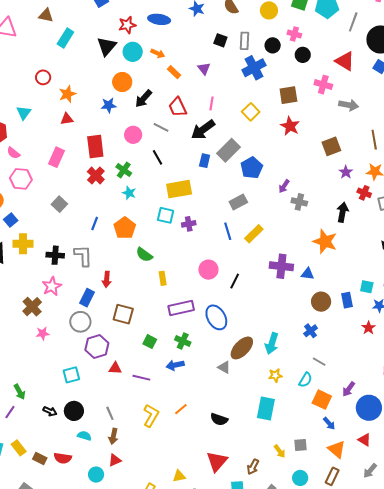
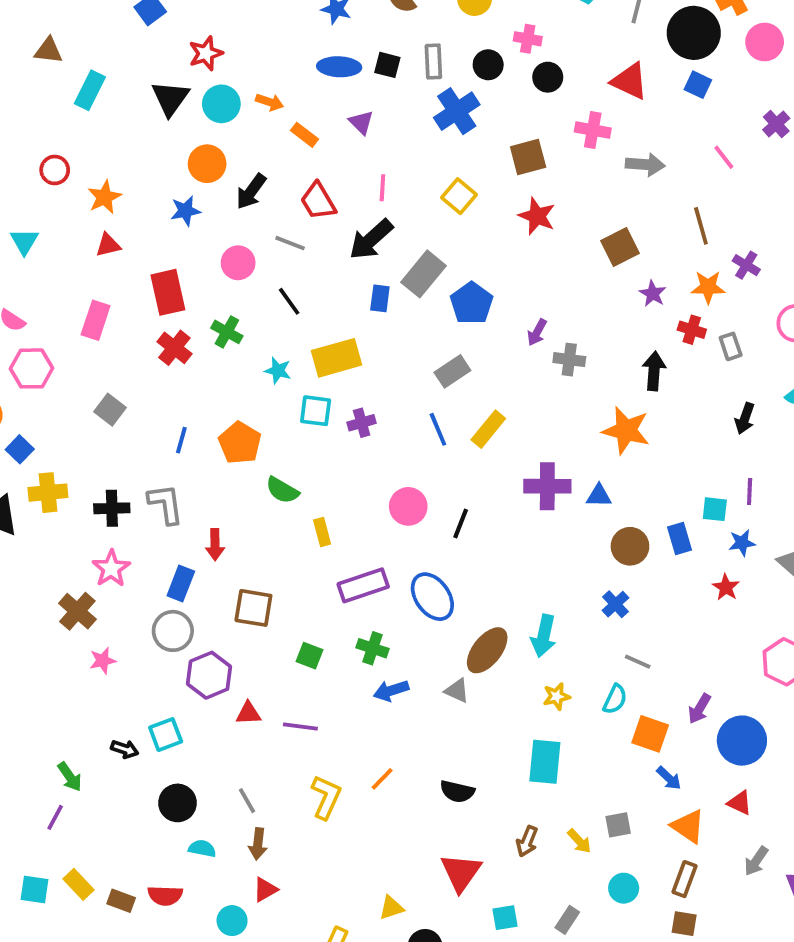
blue ellipse: (159, 19) -> (339, 67), moved
cyan star: (129, 193) -> (278, 371), moved
blue arrow: (175, 365) -> (391, 691), moved
black arrow: (50, 411) -> (125, 749), moved
brown arrow: (253, 467) -> (527, 841), moved

